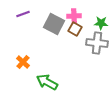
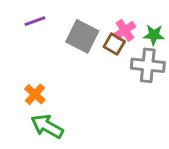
pink cross: (74, 16) -> (125, 30), moved, turned -32
green arrow: (47, 82) -> (47, 126), moved

